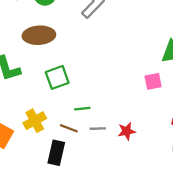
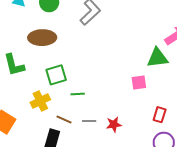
green line: (82, 109) -> (78, 94), moved
yellow cross: (35, 121) -> (40, 101), moved

